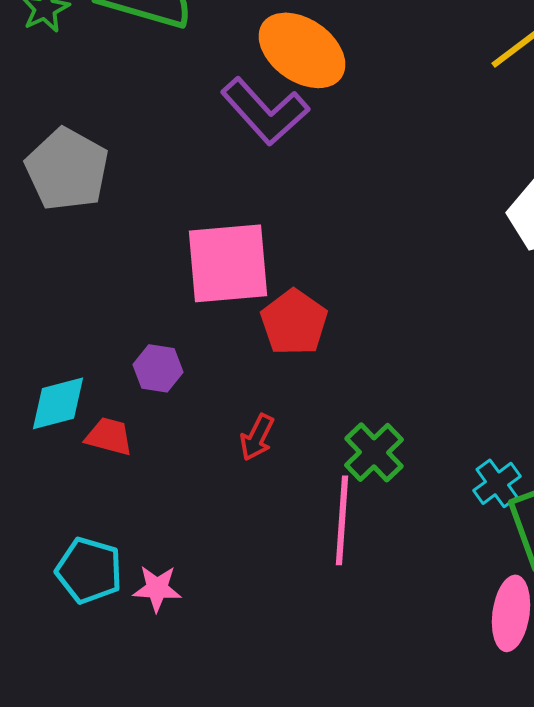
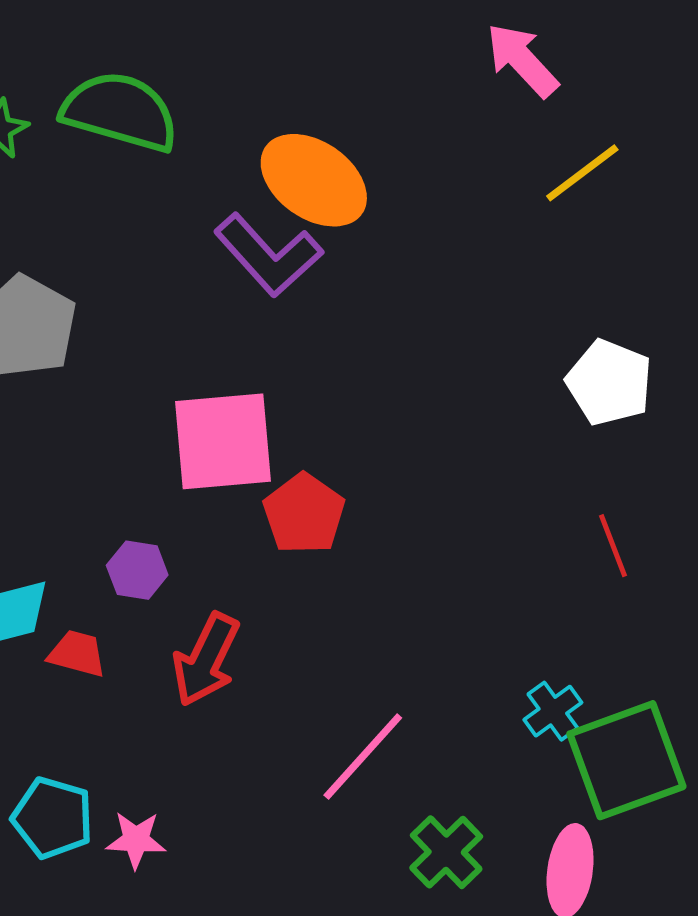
red arrow: (257, 437) -> (206, 660), moved, size x1.6
green cross: (374, 452) -> (446, 852), moved
pink line: (342, 520) -> (363, 757), turned 38

